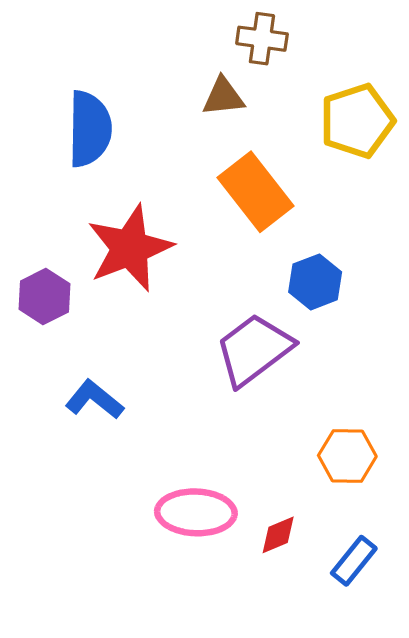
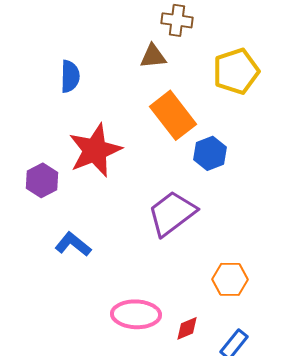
blue semicircle: (90, 129) -> (70, 76), size x0.7
blue hexagon: (315, 282) -> (210, 153), moved

